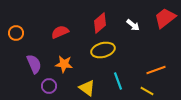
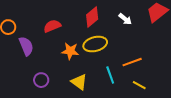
purple semicircle: (34, 64) -> (26, 46), moved
orange star: (64, 64) -> (70, 51), moved
orange line: (156, 70) -> (132, 62), moved

